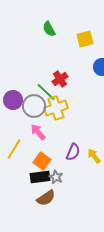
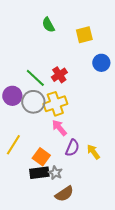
green line: (46, 92) -> (35, 78), moved
pink arrow: (38, 132) -> (59, 128), moved
brown semicircle: (46, 198) -> (64, 194), moved

